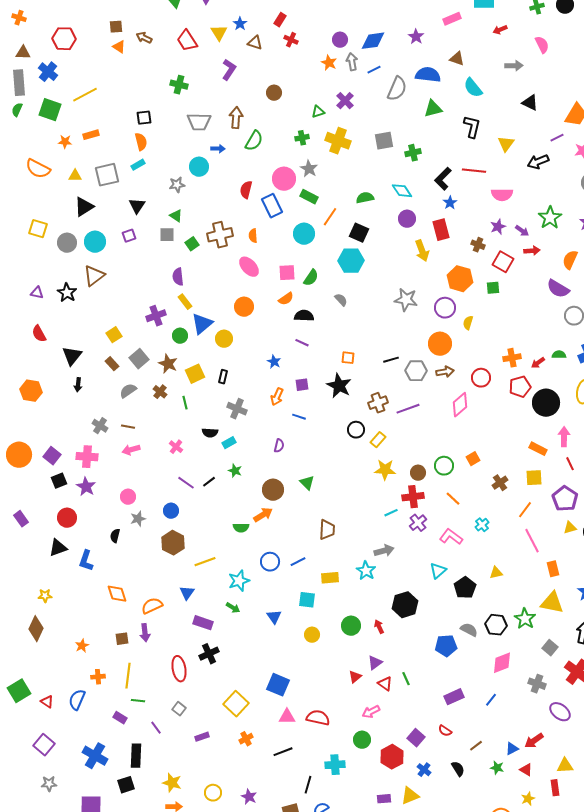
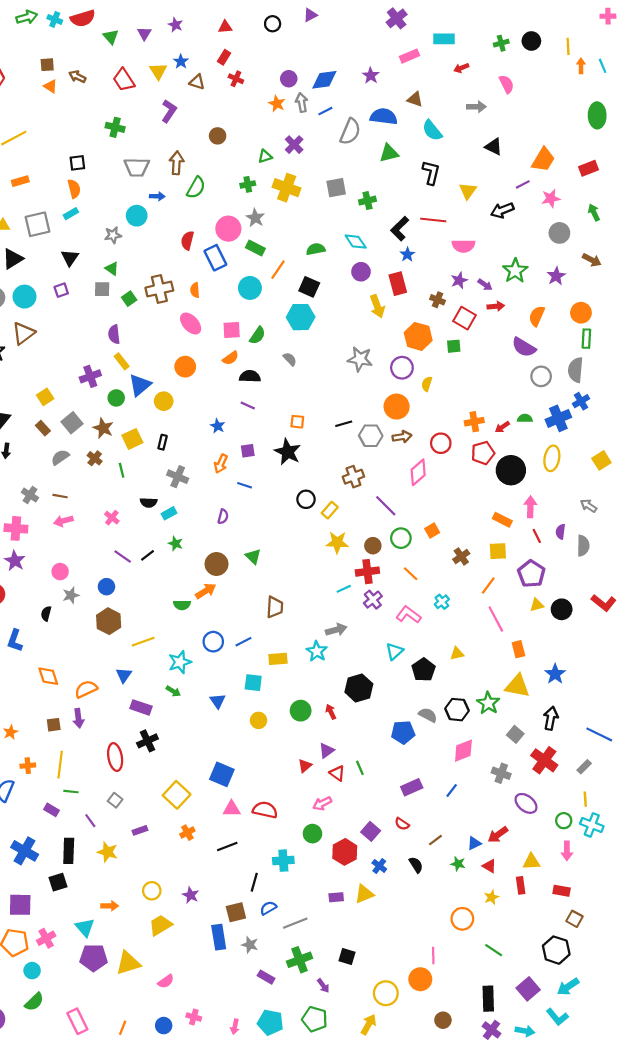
brown cross: (378, 403) -> (353, 477), moved
purple line: (408, 409) -> (386, 506), moved, turned 65
yellow star: (172, 783) -> (108, 852), moved

